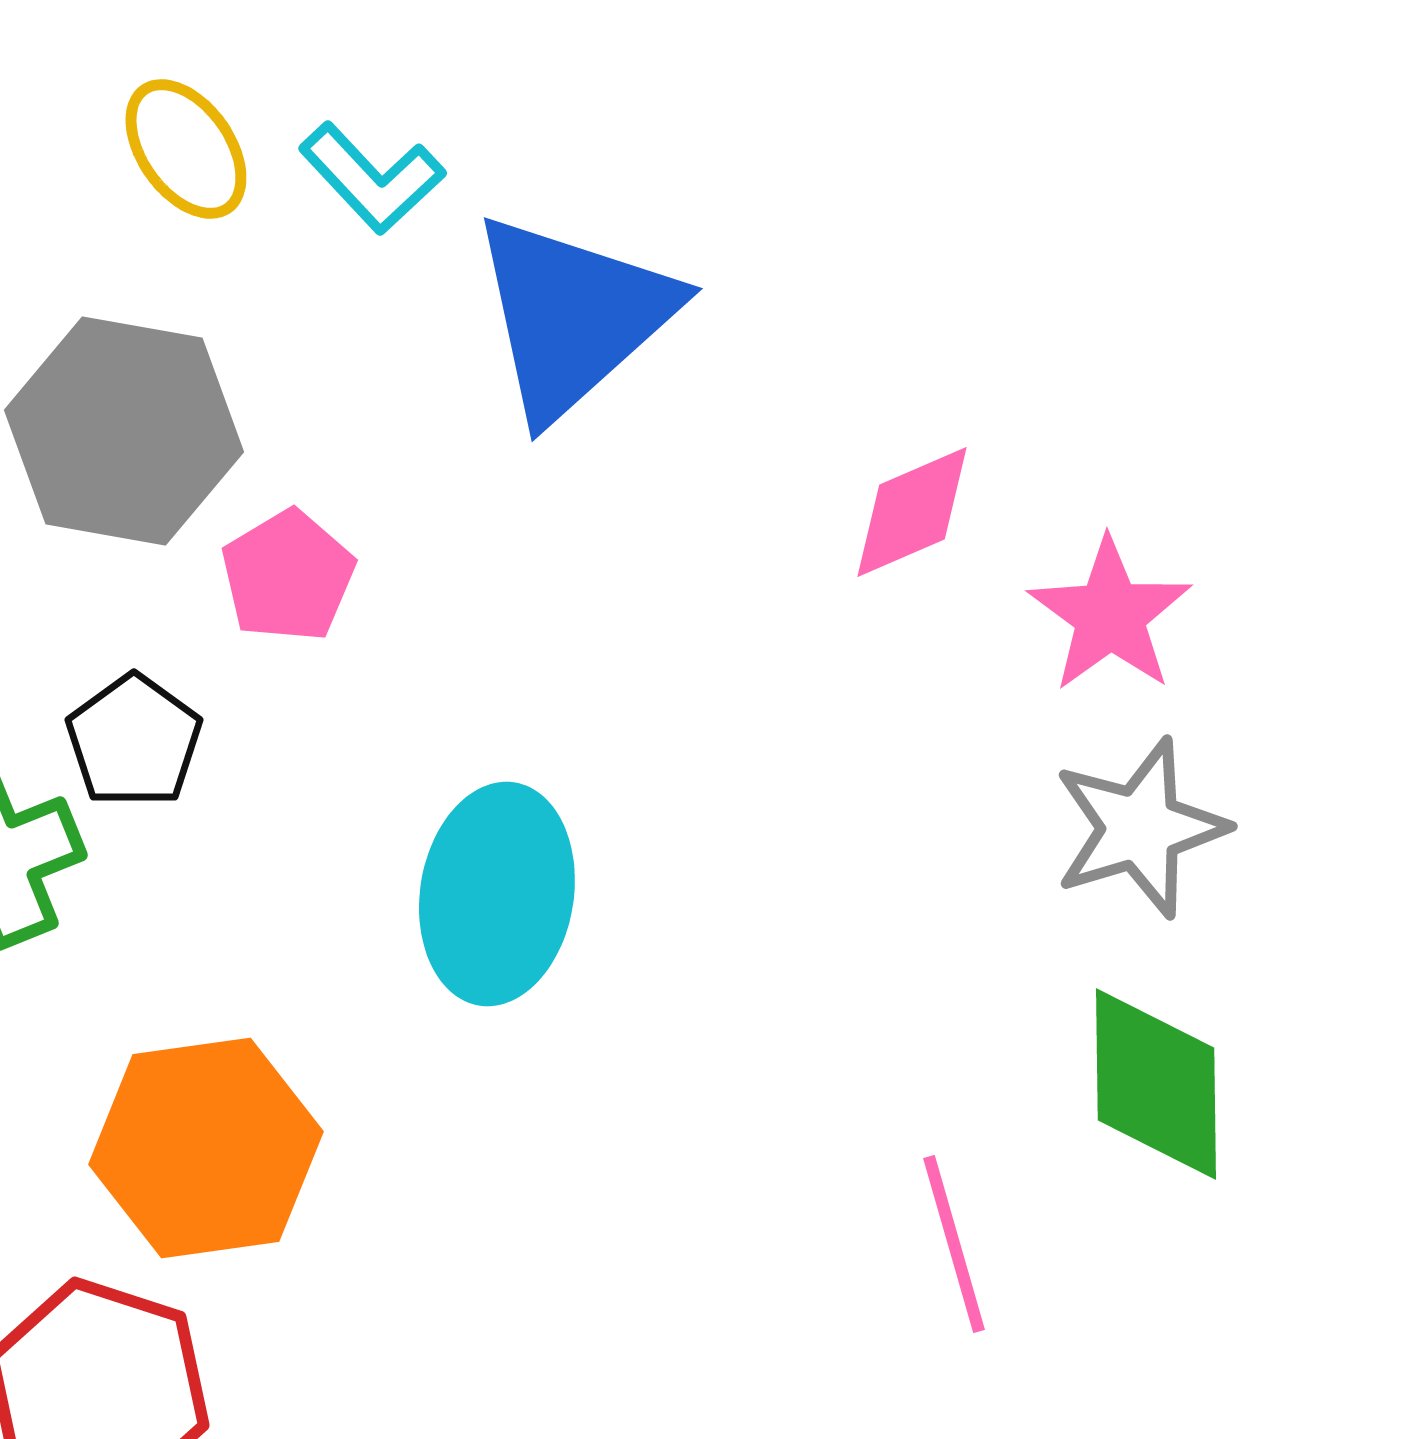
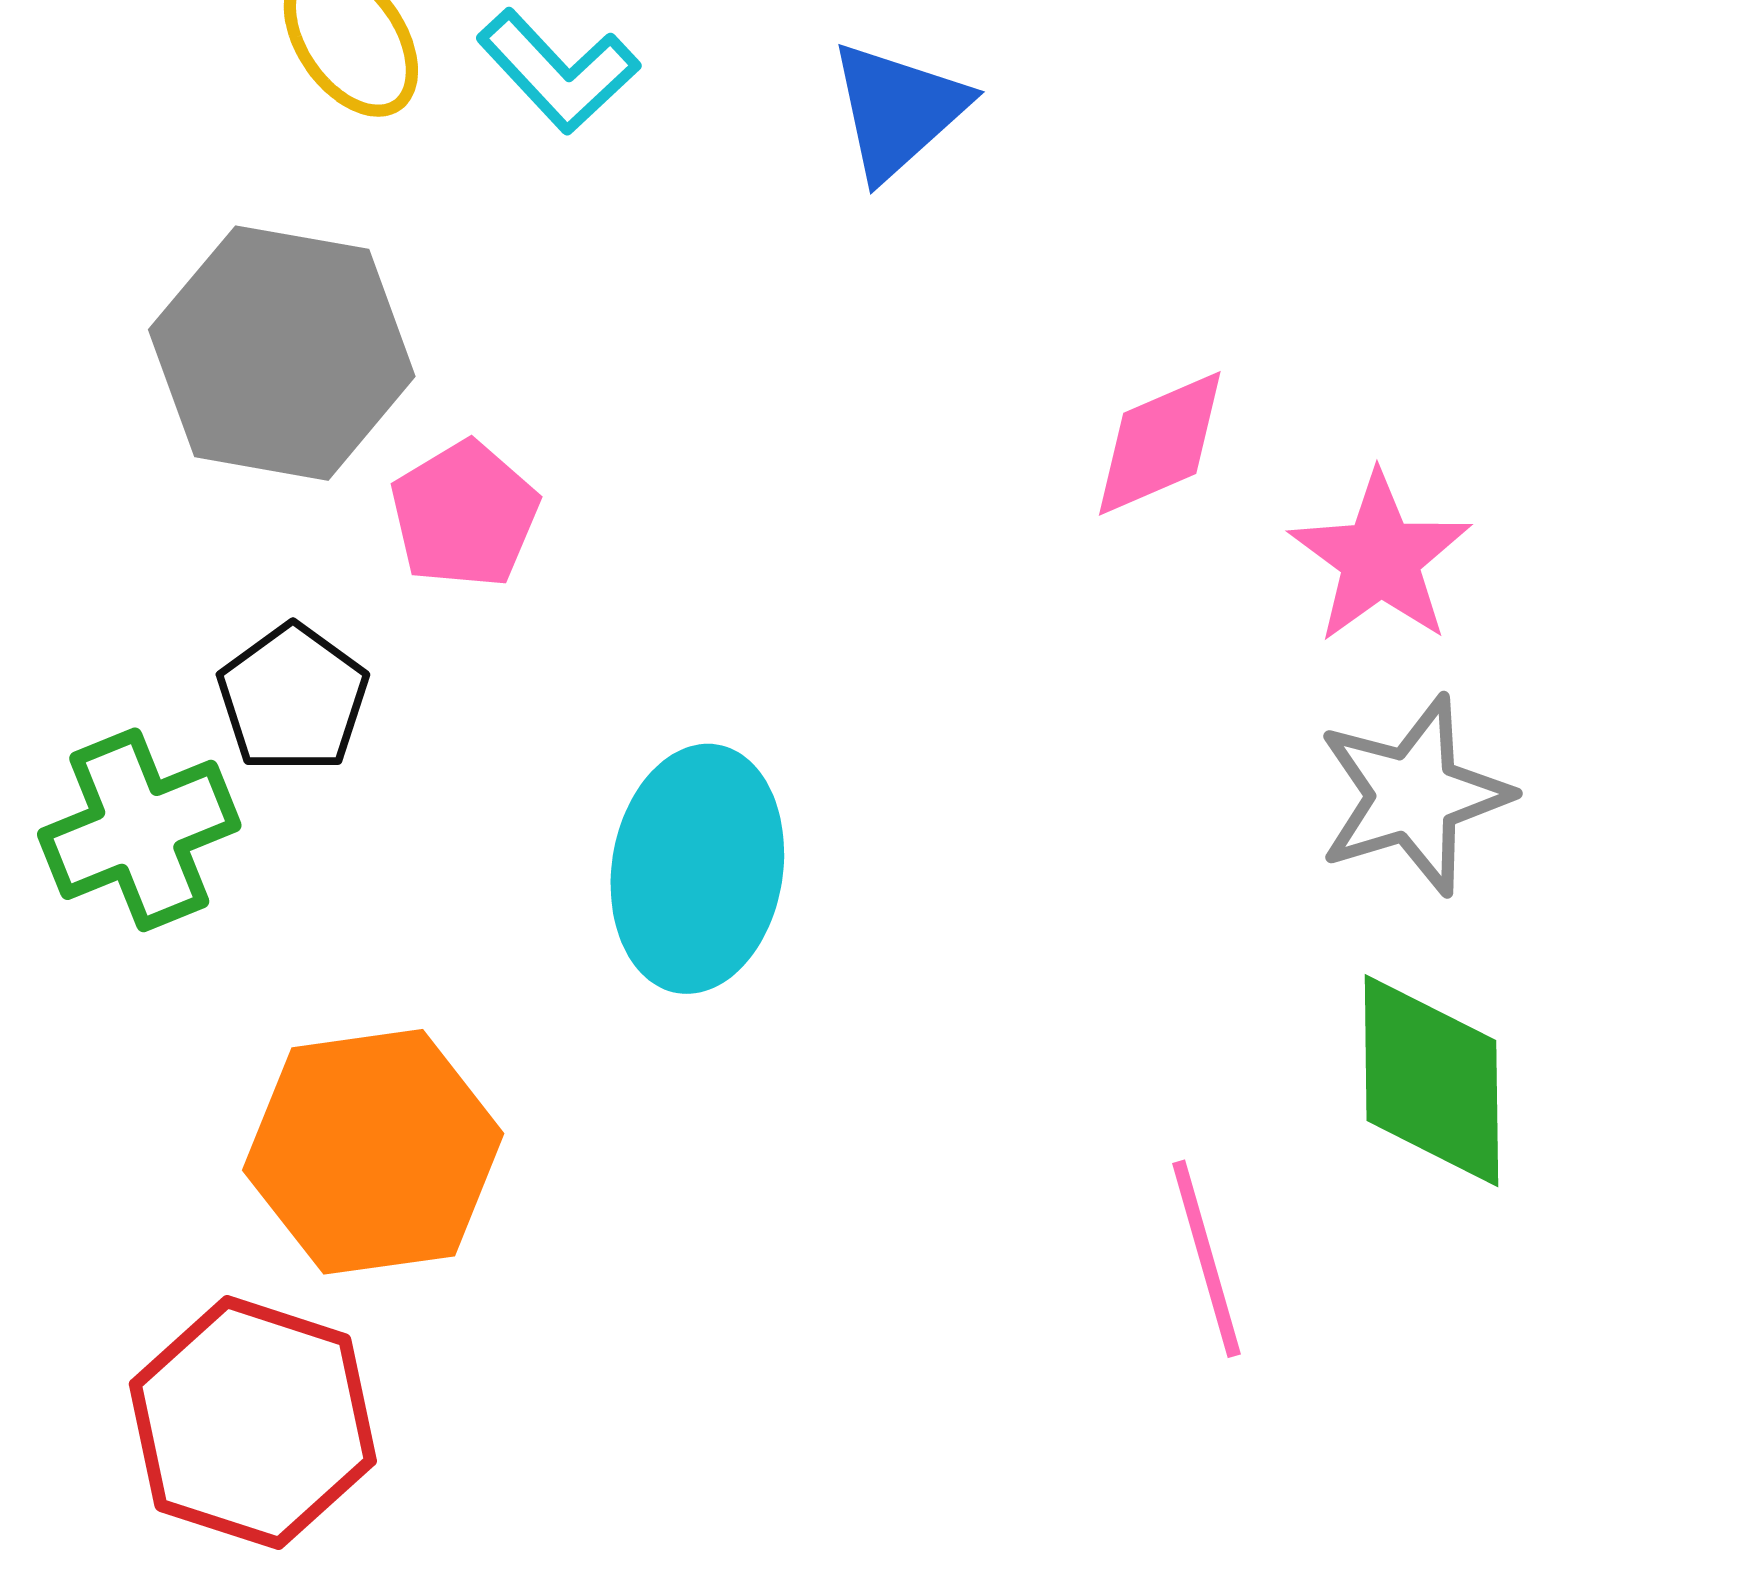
blue triangle: (573, 316) -> (898, 110), moved, size x0.6

